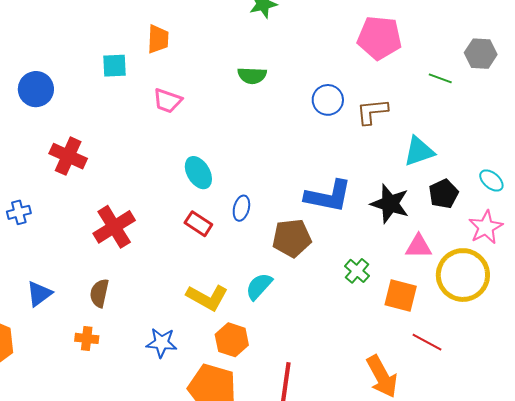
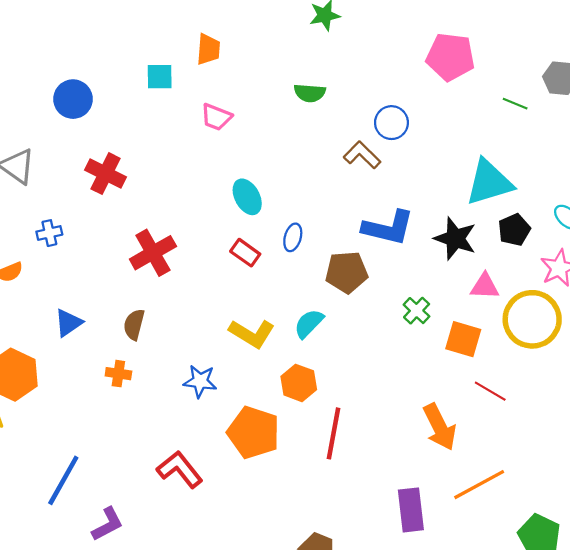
brown L-shape: (372, 112) -> (362, 155), moved, turned 48
cyan triangle: (419, 151) -> (489, 182), size x1.4
orange hexagon: (232, 340) -> (299, 383), moved

